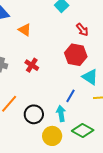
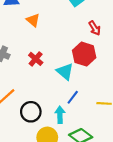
cyan triangle: (90, 77) -> (65, 72), moved

